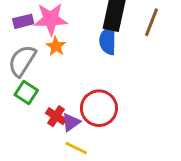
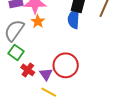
red cross: (56, 116) -> (28, 70), moved
purple triangle: (71, 122) -> (46, 74), turned -32

